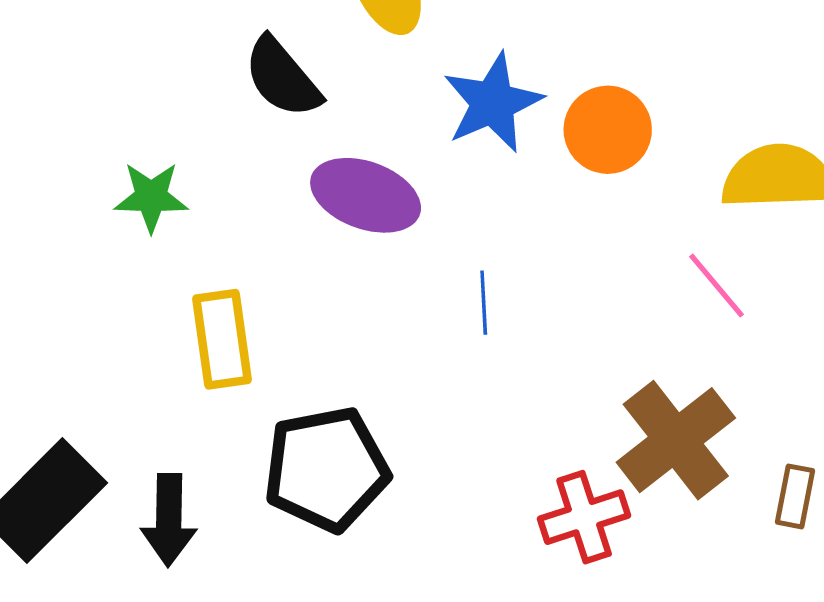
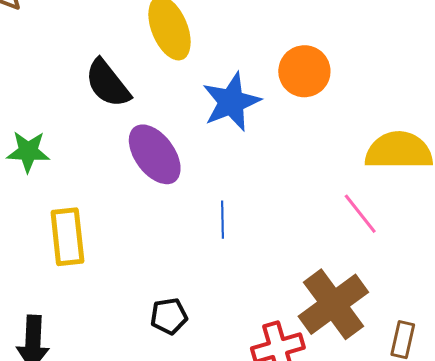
orange circle: (608, 130) -> (304, 71), moved
purple ellipse: (366, 195) -> (155, 154), turned 32
black pentagon: (326, 469) -> (169, 316), moved, size x0.5

